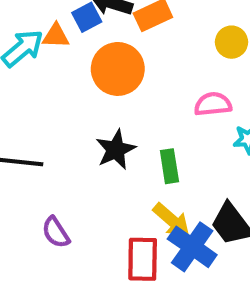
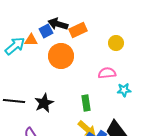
black star: (116, 150) -> (44, 103), moved

